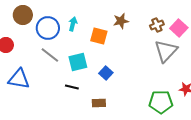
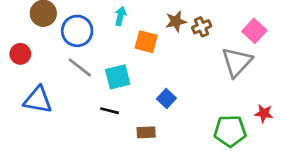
cyan arrow: (73, 24) -> (120, 16), moved
brown cross: (157, 25) -> (202, 27), moved
blue square: (106, 73) -> (166, 99), moved

